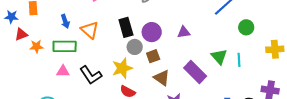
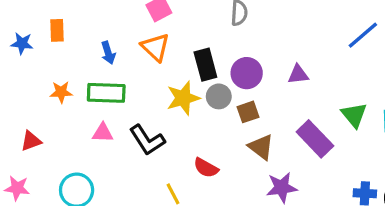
orange triangle: (90, 30) -> (155, 47), moved
red triangle: (21, 34) -> (31, 141), moved
yellow star: (122, 68) -> (183, 98), moved

